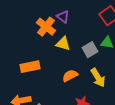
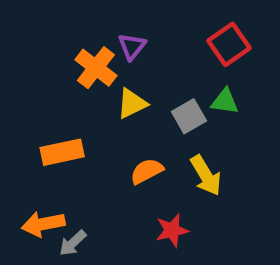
purple triangle: (63, 17) -> (132, 46), turned 32
yellow triangle: (63, 44) -> (132, 104), turned -42

